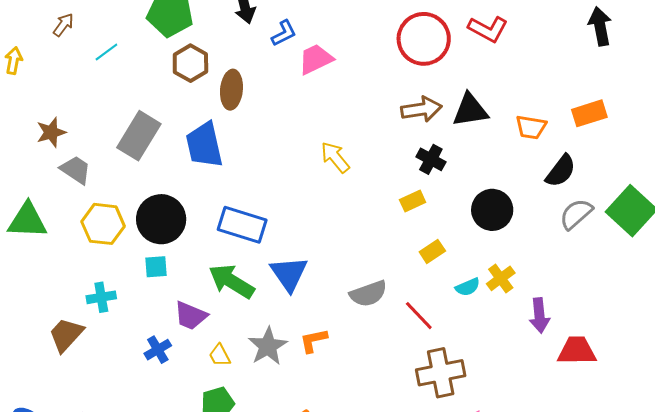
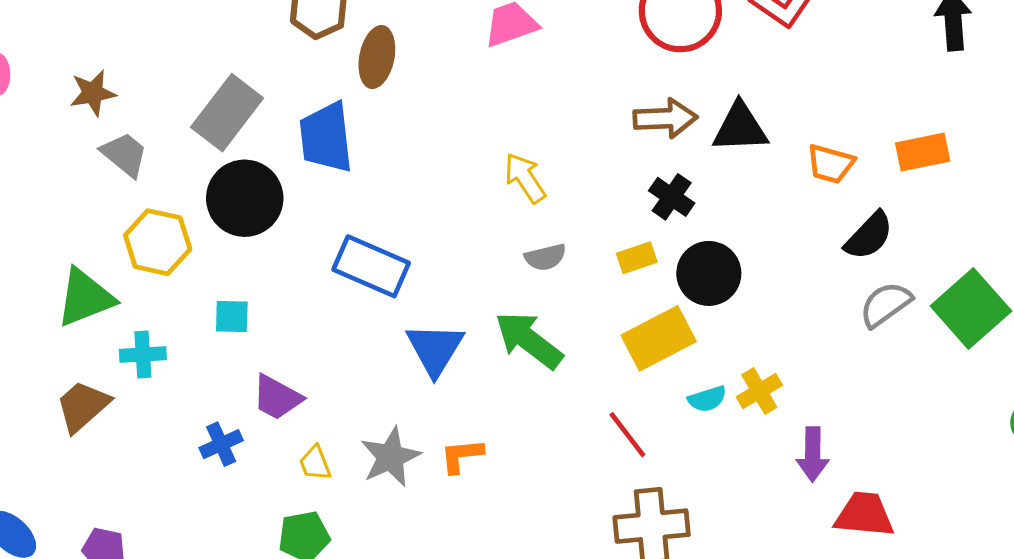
black circle: (492, 210) -> (709, 273), moved
black circle: (161, 219) -> (245, 198), moved
green triangle: (27, 221) -> (85, 298), moved, turned -30
yellow rectangle: (432, 251) -> (659, 338), size x1.8
green arrow: (231, 281) -> (529, 340), moved
gray semicircle: (368, 294) -> (545, 257), moved, size x0.7

